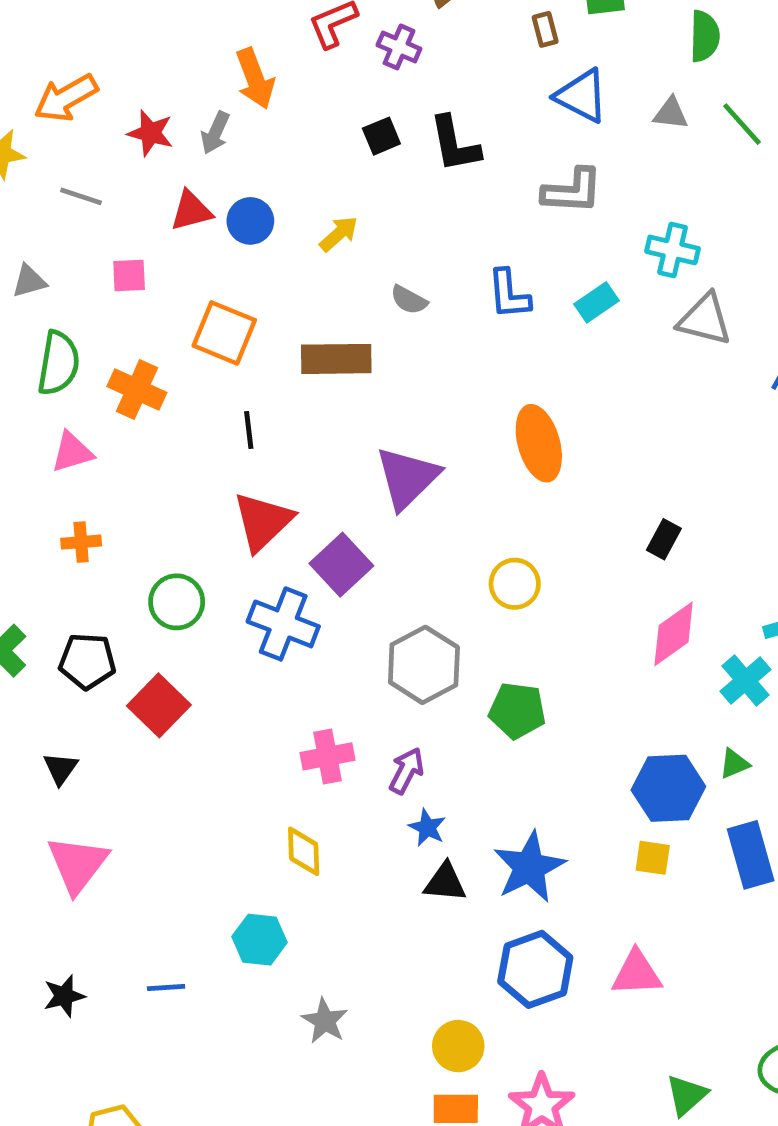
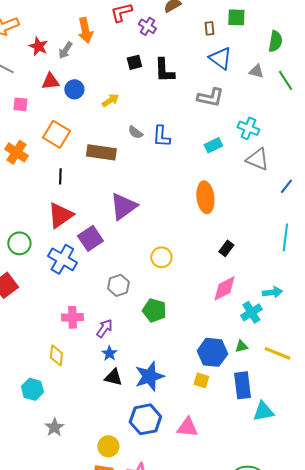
blue L-shape: (509, 294) -> (161, 136), moved
orange ellipse: (539, 443) -> (205, 197), moved
gray hexagon: (424, 665) -> (118, 285), size x0.7

